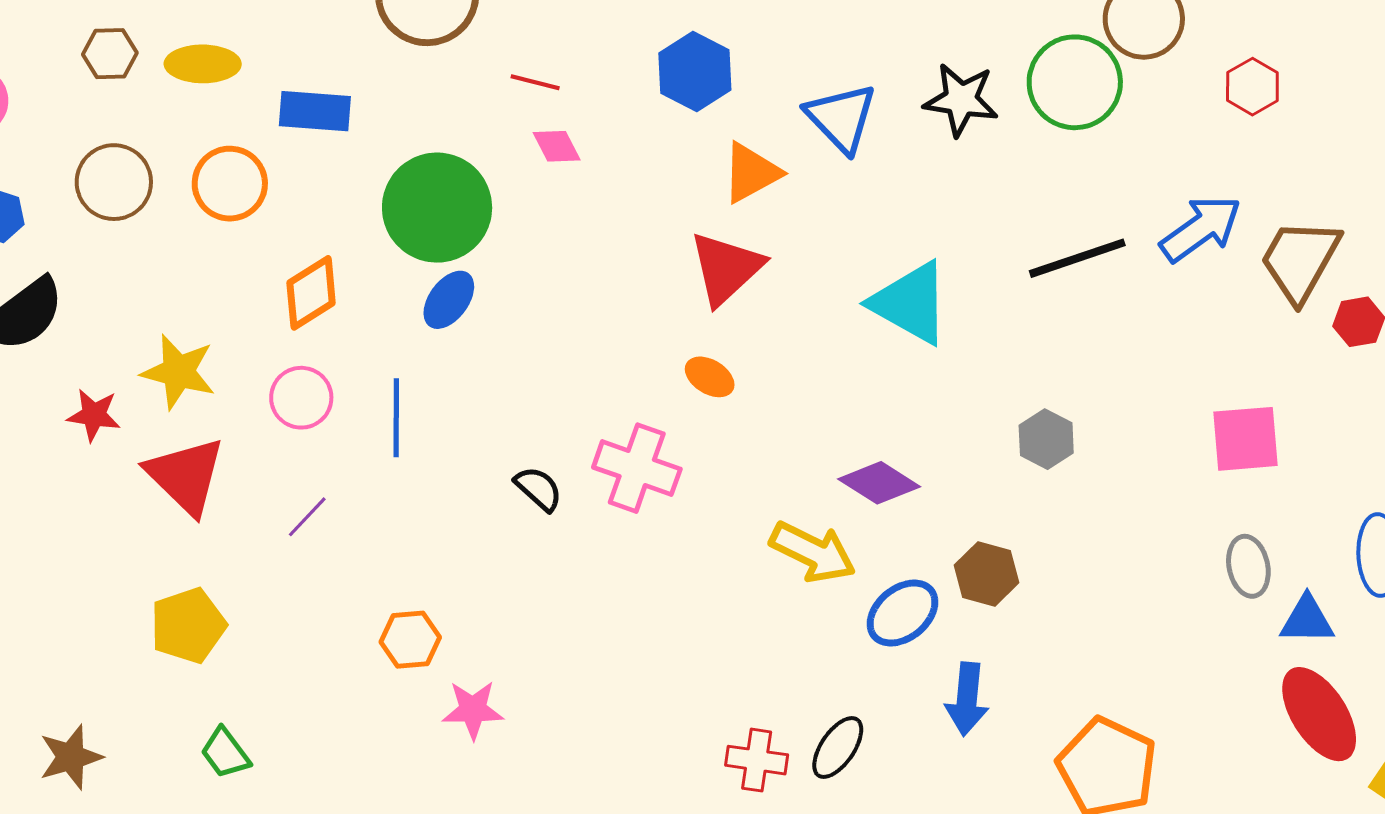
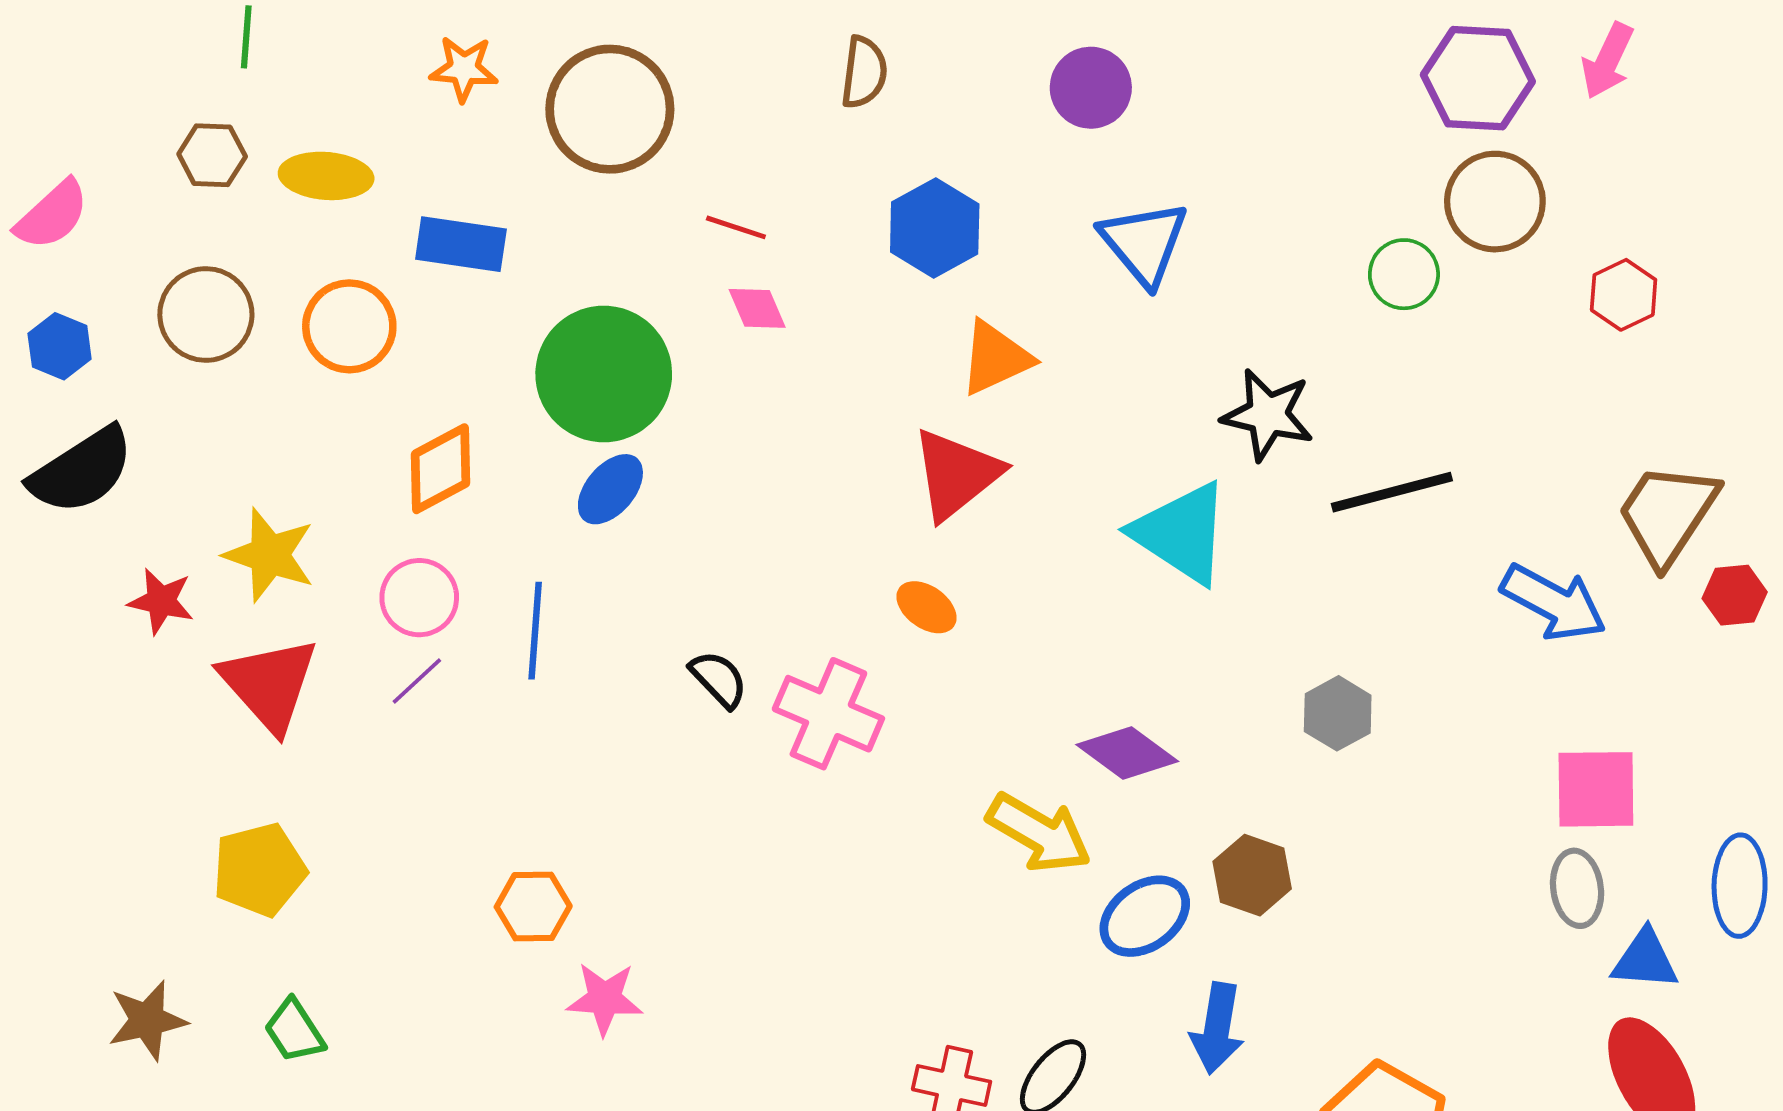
green circle: (1075, 82) -> (1404, 274), size x0.6
black star: (961, 100) -> (1268, 415), moved
blue triangle: (841, 118) -> (1144, 243), moved
blue arrow: (1201, 229) -> (1554, 602), moved, turned 60
pink square: (1246, 439) -> (1596, 789), moved
black semicircle: (539, 489) -> (719, 679), moved
purple line: (307, 517) -> (417, 681), moved
brown star: (71, 757) -> (147, 1020), moved

